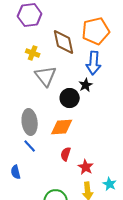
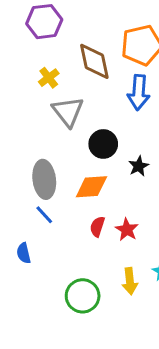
yellow cross: (33, 53) -> (49, 78), turned 32
black star: (86, 85) -> (139, 166), moved
red star: (86, 167) -> (127, 230), moved

